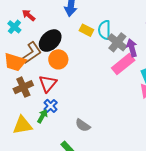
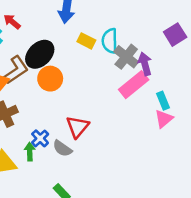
red triangle: (48, 84) -> (78, 127), moved
green arrow: (42, 116) -> (30, 152), turned -32
gray semicircle: (83, 125) -> (62, 148), moved

